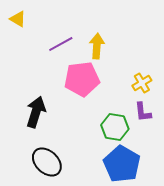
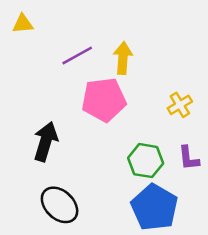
yellow triangle: (18, 19) -> (23, 24), turned -36
purple L-shape: (143, 112) -> (189, 158), moved

